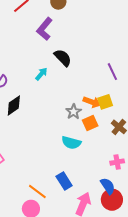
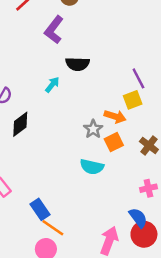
black semicircle: (63, 58) -> (78, 64), turned 138
yellow square: (105, 102) -> (133, 100), moved
blue rectangle: (64, 181) -> (40, 209), moved

